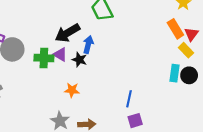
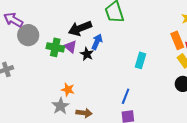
cyan rectangle: (175, 73) -> (141, 60), moved
orange star: (72, 90) -> (68, 90), moved

